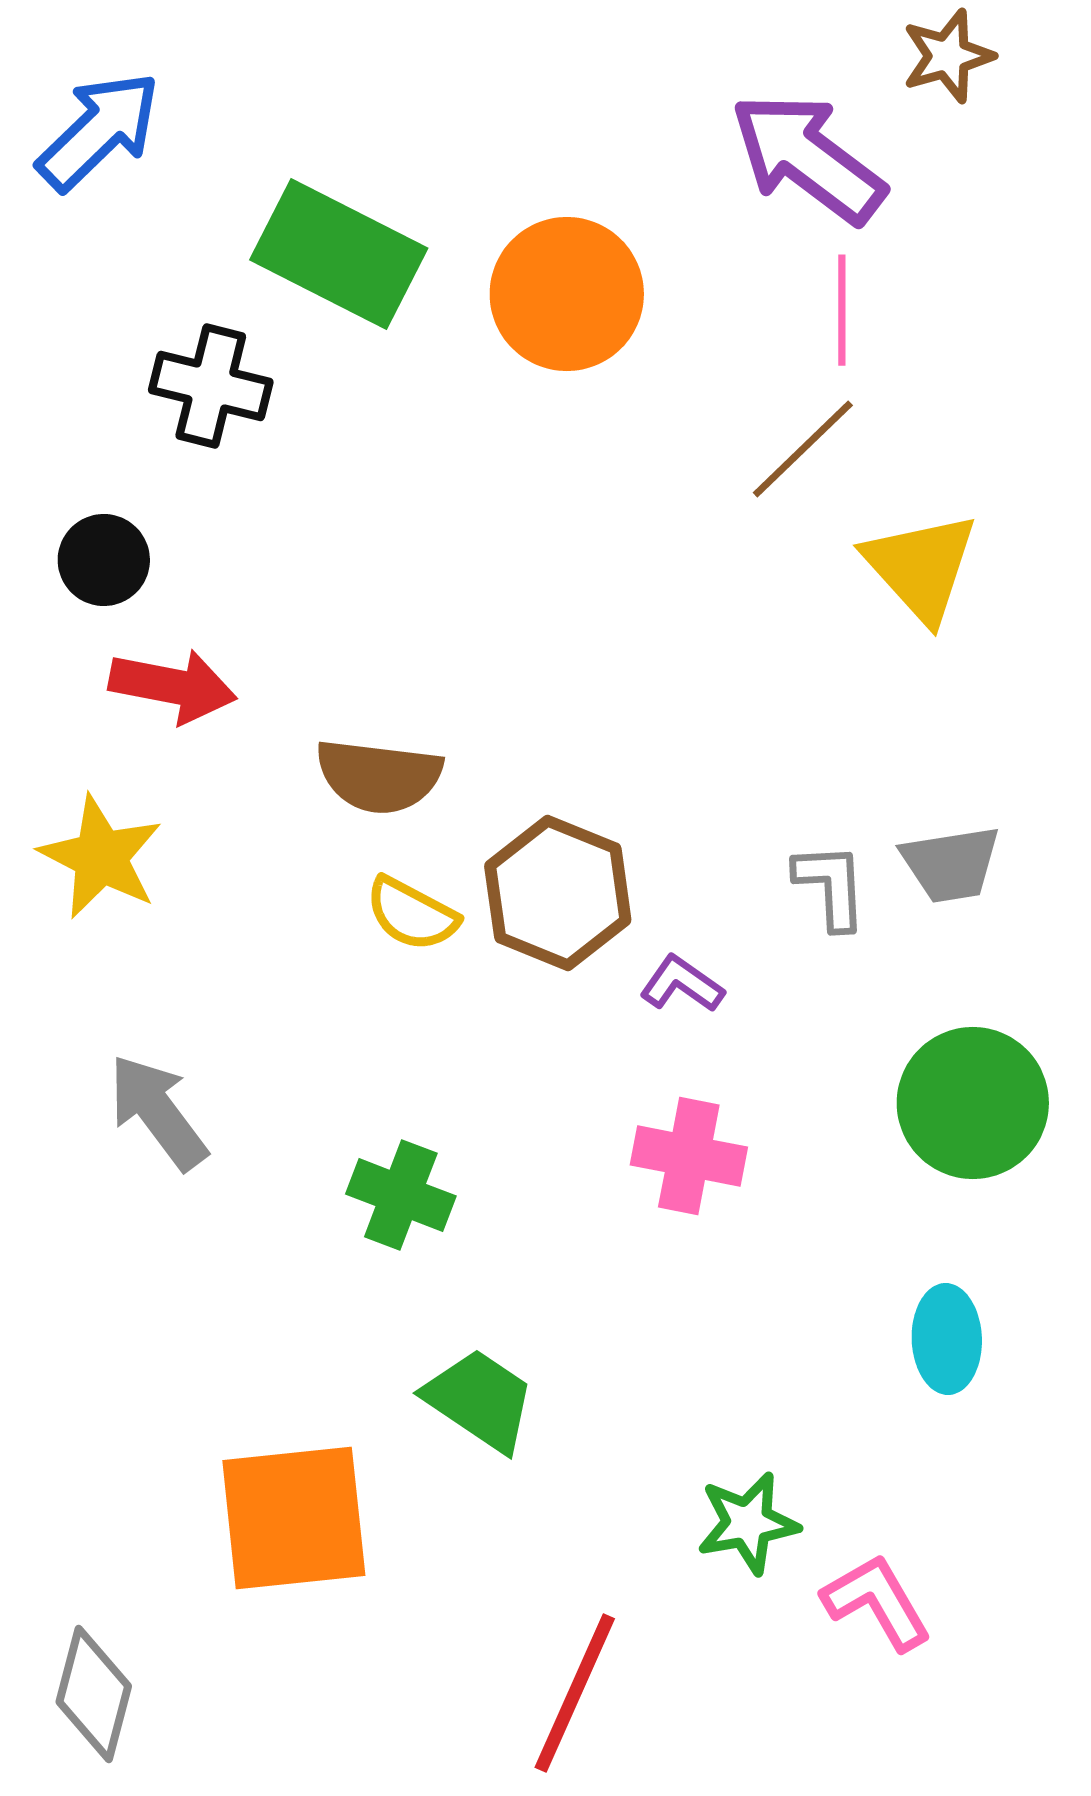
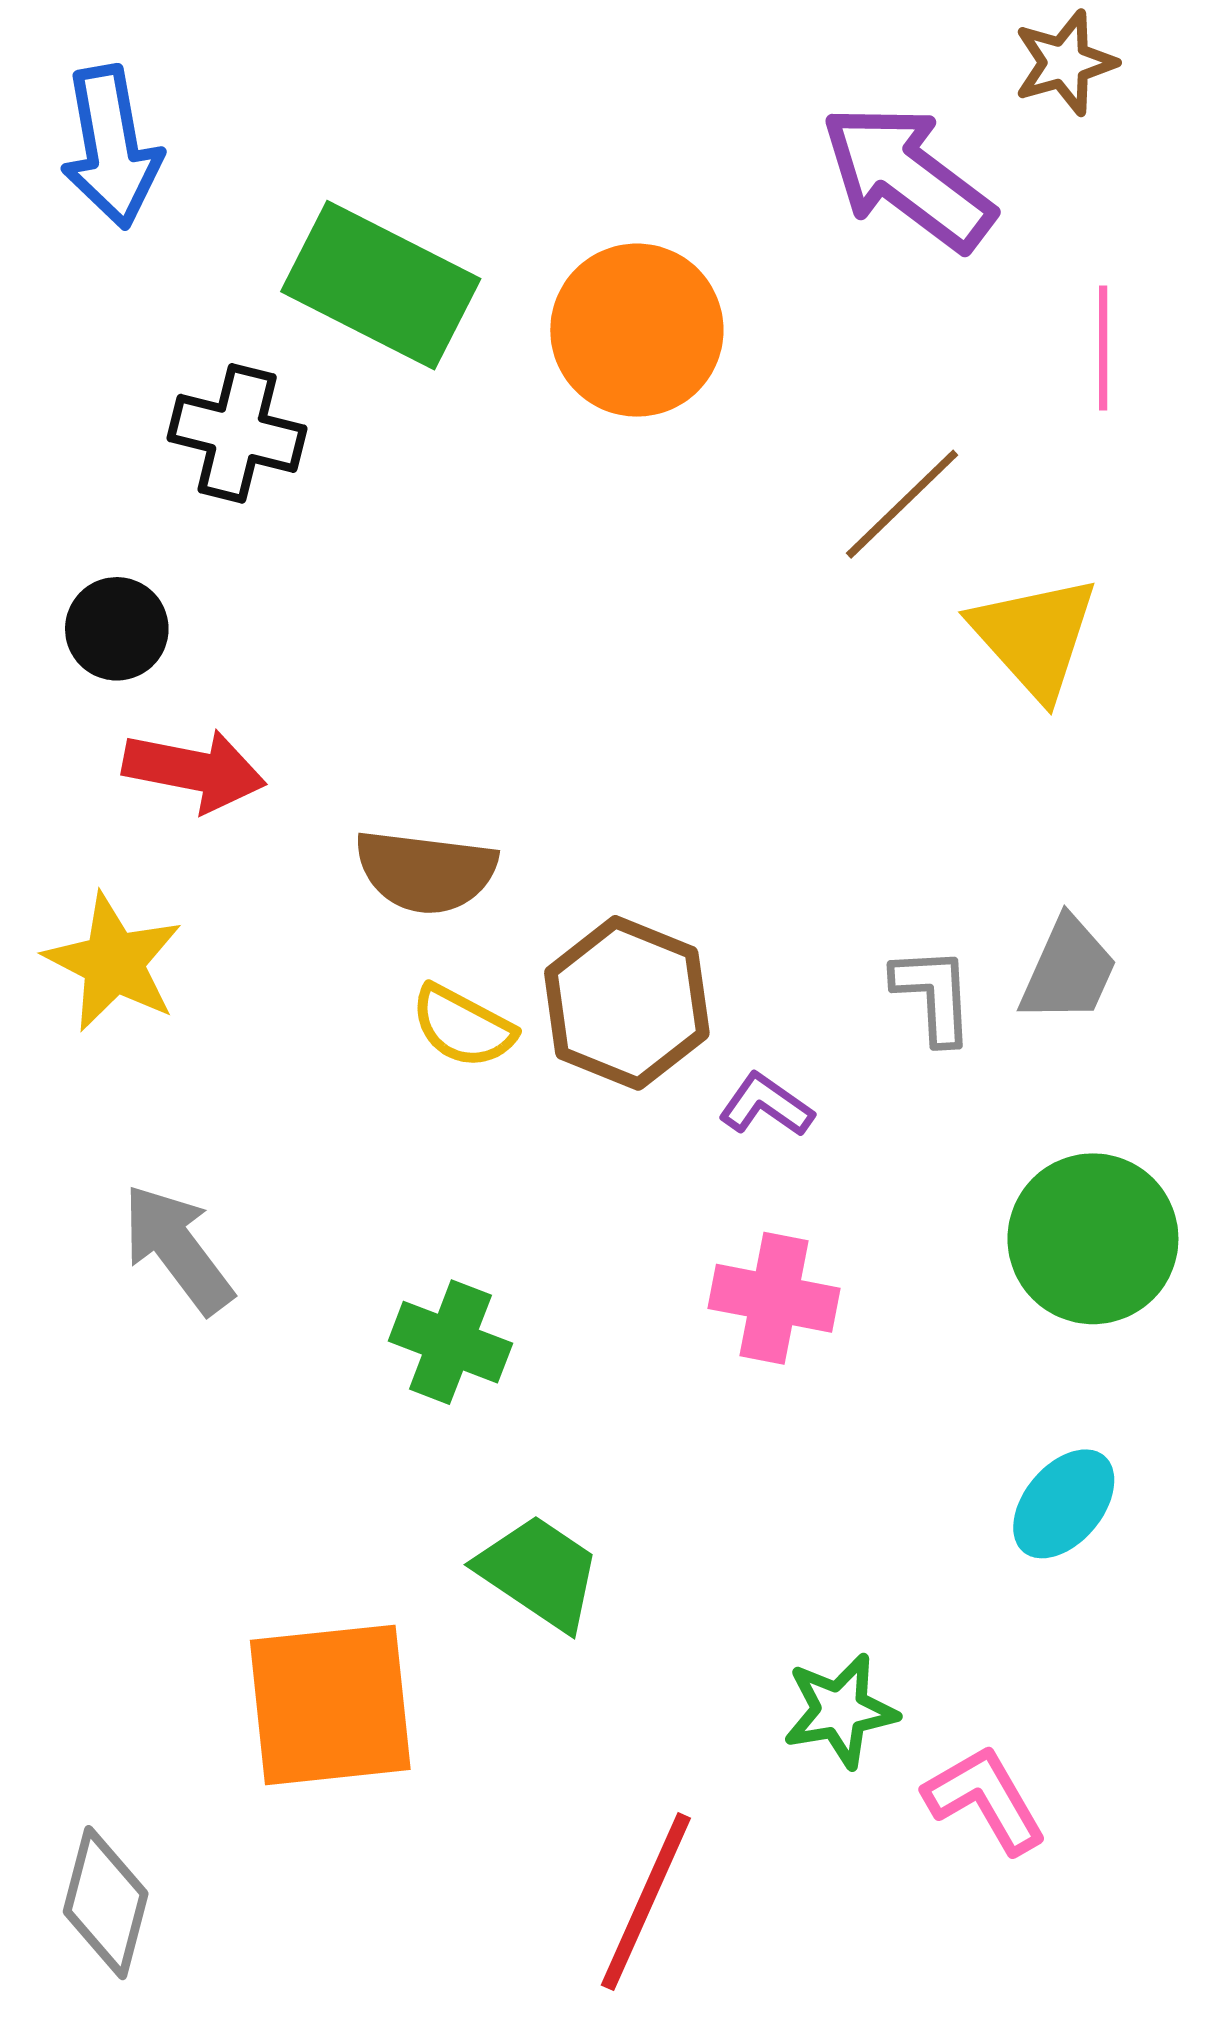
blue arrow: (99, 131) -> (111, 147), turned 124
pink line: (842, 310) -> (1103, 348), moved
gray trapezoid: (951, 864) -> (1068, 970), turned -57
cyan ellipse: (947, 1339) -> (1064, 1504), turned 42

